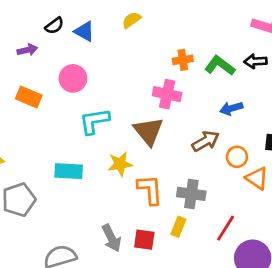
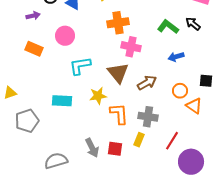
orange cross: (183, 60) -> (118, 23), moved, size x1.5
black arrow: (255, 61) -> (193, 24), turned 42
brown arrow: (206, 141) -> (147, 83), moved

